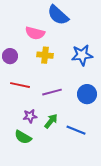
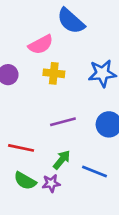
pink semicircle: (35, 33) -> (41, 45), turned -42
red line: (20, 85) -> (21, 148), moved
purple star: (30, 116) -> (51, 183), moved

